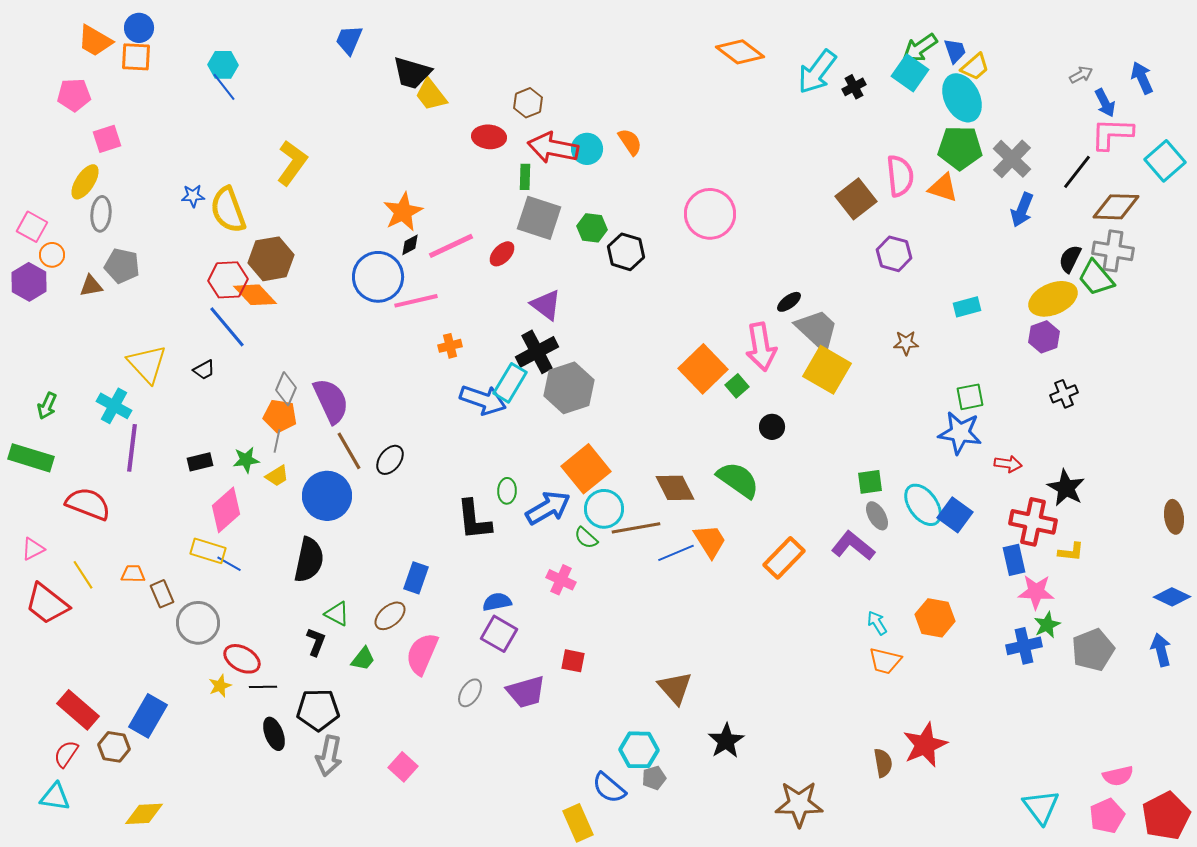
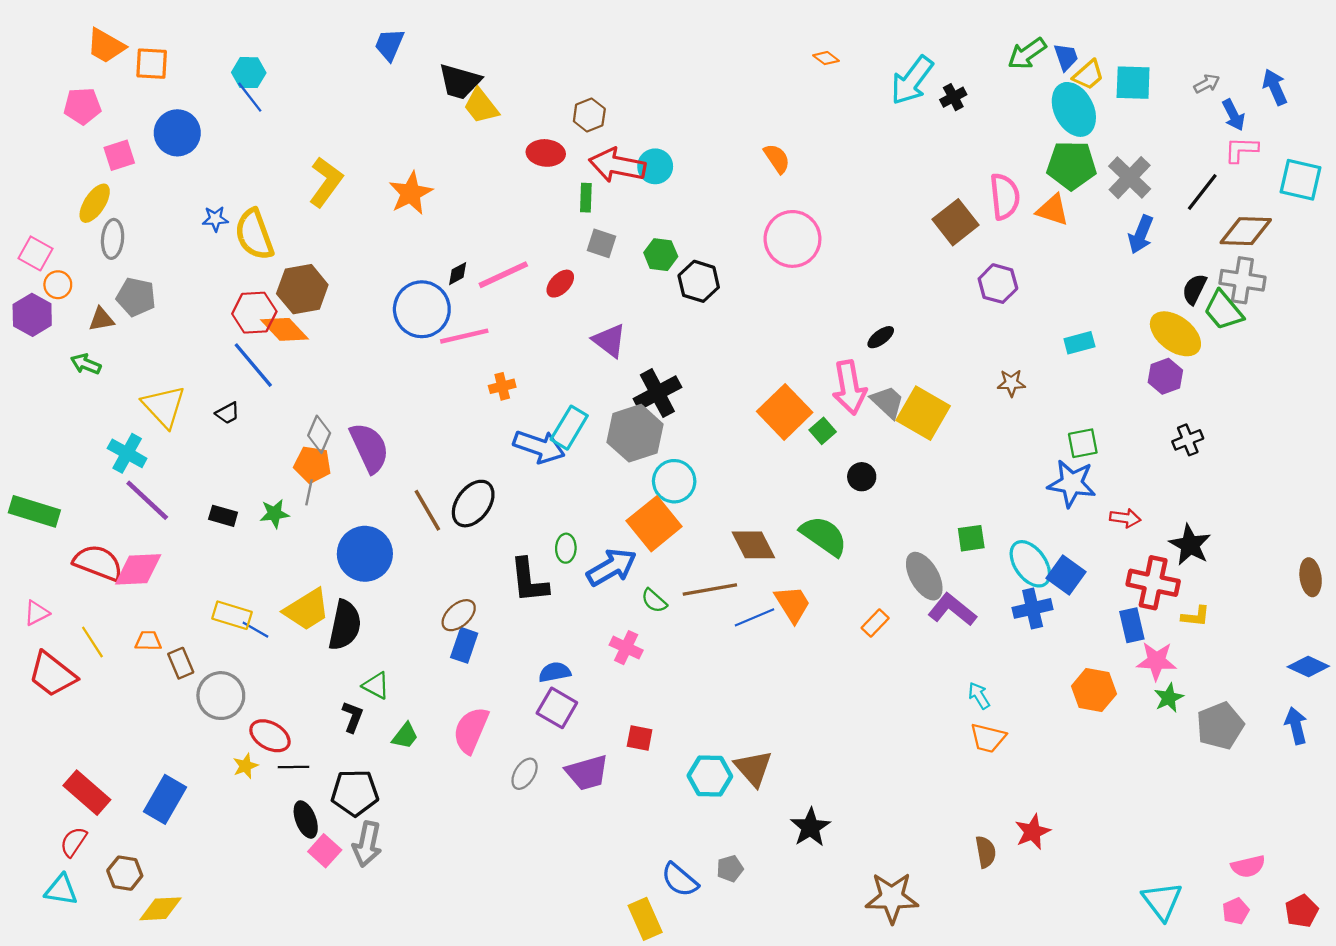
blue circle: (139, 28) -> (177, 133), moved, size x1.4
orange diamond: (740, 52) -> (826, 58), size x0.5
cyan square: (910, 73) -> (1133, 83), moved, turned -33
pink L-shape: (1112, 134) -> (1241, 150), size x0.7
orange semicircle: (630, 142) -> (777, 159), moved
cyan square: (1165, 161) -> (1300, 180), turned -36
orange star: (403, 212) -> (411, 193), moved
gray square: (539, 218) -> (602, 243), size x0.6
yellow ellipse: (1053, 299) -> (1175, 334), turned 60
gray trapezoid: (817, 330) -> (887, 402), moved, size x0.7
black cross: (537, 352) -> (657, 393), moved
green arrow: (47, 406) -> (86, 364), moved, turned 88
purple line: (132, 448) -> (147, 500), turned -54
brown line: (349, 451) -> (427, 510), moved
black ellipse: (390, 460) -> (473, 504), moved, size x1.4
black rectangle: (200, 462) -> (223, 516), turned 30
yellow trapezoid: (277, 476) -> (307, 610), moved, size x1.8
cyan circle: (604, 509) -> (674, 481), moved
pink diamond: (226, 510) -> (138, 569), moved, turned 39
gray ellipse: (877, 516) -> (924, 576), moved, size x1.5
orange rectangle: (784, 558) -> (875, 623), size x0.6
brown ellipse: (390, 616) -> (459, 615), moved
orange hexagon: (935, 618) -> (1094, 690), moved
blue cross: (1024, 646) -> (1033, 608), moved
red star: (925, 745) -> (1033, 832), size x0.7
brown hexagon: (114, 747) -> (125, 873), moved
cyan hexagon: (639, 750) -> (710, 776), moved
pink square: (403, 767) -> (325, 851), moved
pink pentagon: (1107, 816) -> (1236, 911), size x0.7
red pentagon: (1166, 816) -> (1302, 911), size x0.6

